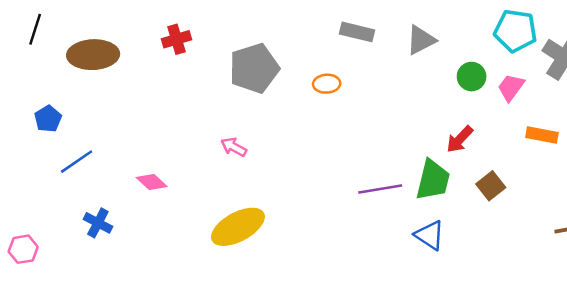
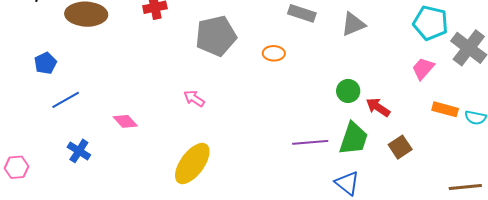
green circle: (472, 77) -> (348, 91), moved
red arrow: (460, 139) -> (378, 107), turned 75
yellow ellipse: (238, 227) -> (192, 164), turned -30

